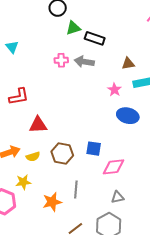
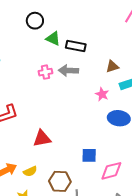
green triangle: (73, 28) -> (53, 38), turned 49
red triangle: (38, 125) -> (42, 138), moved
brown hexagon: (62, 153) -> (60, 181), moved

